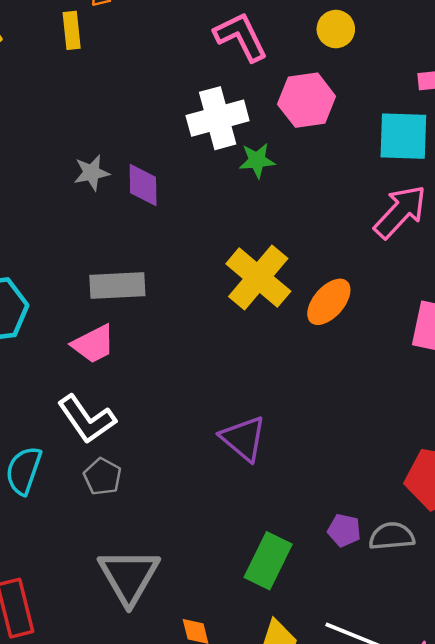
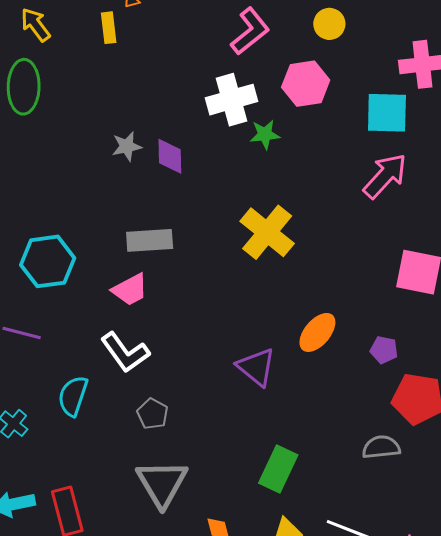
pink L-shape: (241, 37) -> (250, 31), turned 78
orange ellipse: (329, 302) -> (317, 332), moved
gray pentagon: (102, 477) -> (153, 414), moved
purple pentagon: (344, 530) -> (384, 350), moved

